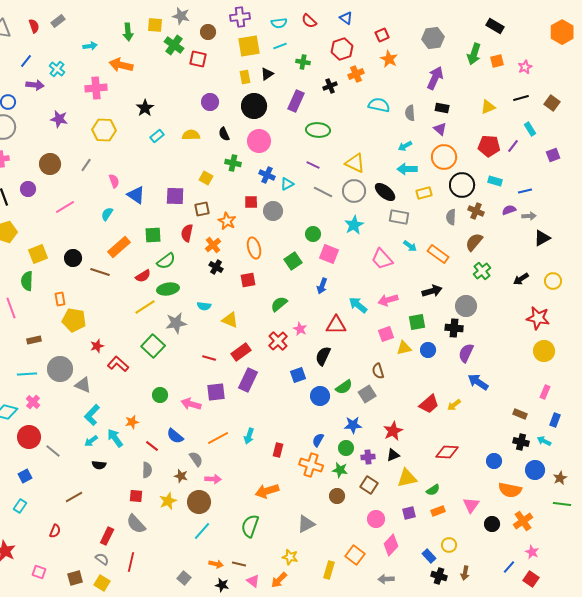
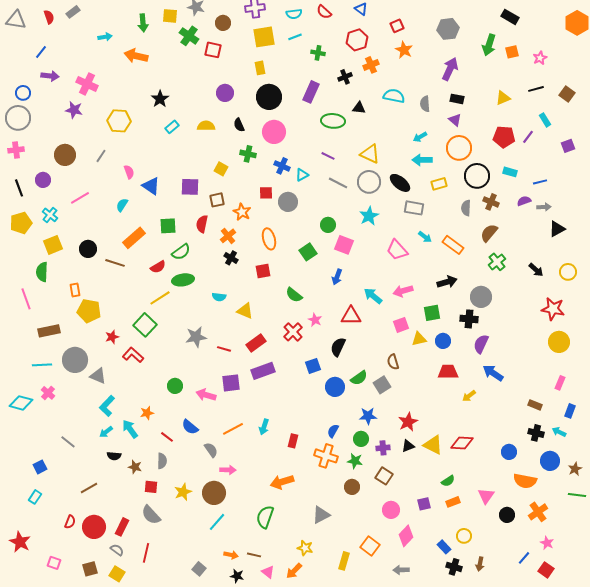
cyan cross: (57, 69) -> (50, 215), moved
black triangle: (267, 74) -> (359, 108), moved, turned 40
pink cross: (96, 88) -> (87, 84), moved, turned 30
black arrow: (521, 279) -> (536, 270), turned -105
green semicircle: (279, 304) -> (294, 295), turned -102
gray star: (176, 323) -> (196, 337), moved
brown rectangle: (34, 340) -> (49, 331), size x1.5
green square: (153, 346) -> (145, 325), moved
purple rectangle: (248, 380) -> (263, 371), turned 45
red trapezoid: (429, 404) -> (448, 372), moved, turned -140
red circle: (29, 437) -> (94, 527), moved
brown star: (181, 476) -> (135, 467), moved
yellow triangle: (407, 478) -> (433, 445), moved, turned 40

